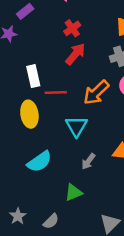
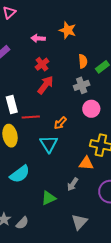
orange arrow: (96, 93) -> (60, 123), moved, size x0.6
gray arrow: (88, 161) -> (73, 184), moved
gray semicircle: (51, 221) -> (22, 223), moved

